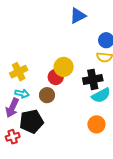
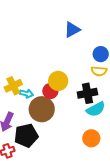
cyan arrow: (22, 94) -> (26, 94), moved
brown circle: (47, 95) -> (42, 109), size x1.6

